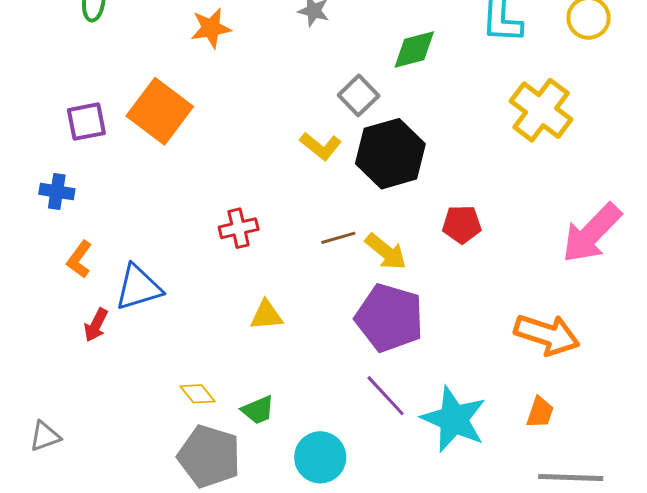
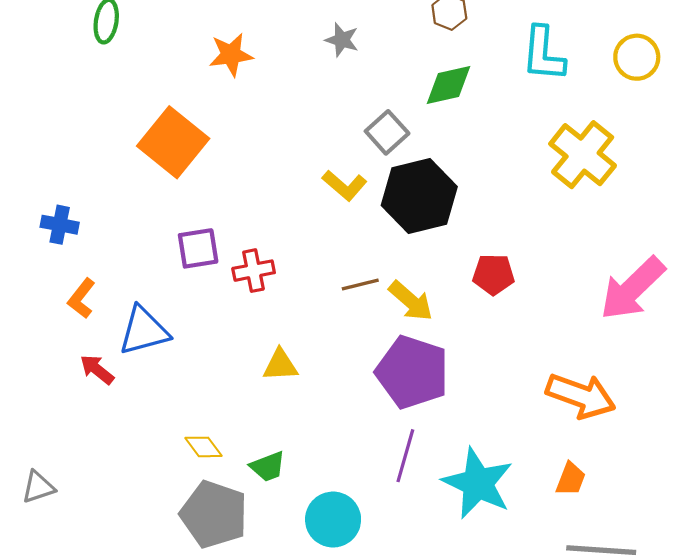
purple square: (86, 122) -> (198, 248), moved
red arrow: (96, 325) -> (97, 369), turned 100
purple line: (386, 396) -> (405, 456), turned 57

